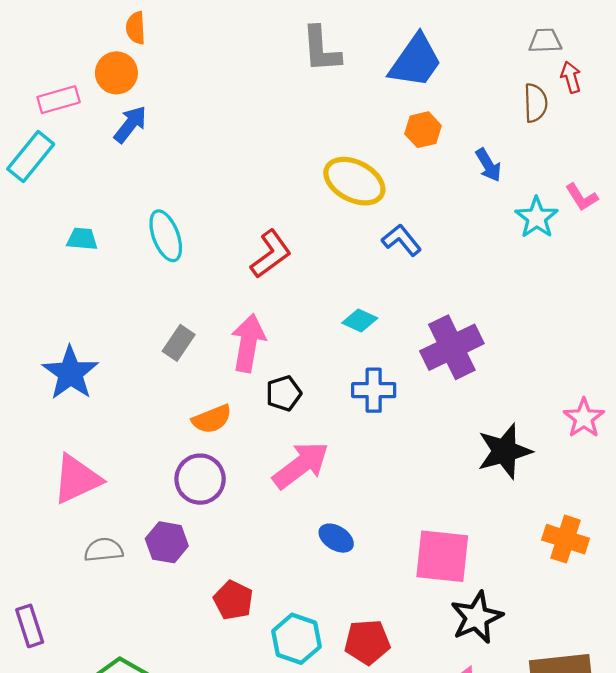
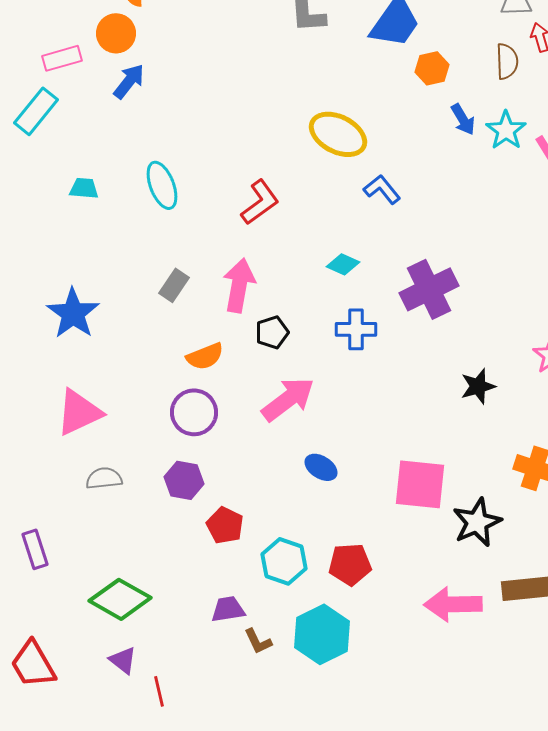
orange hexagon: (423, 130) -> (432, 68), moved
cyan star: (537, 218) -> (506, 130), moved
black star: (504, 451) -> (478, 386), size x0.7
purple hexagon: (167, 542) -> (184, 480), moved
black star: (477, 617) -> (477, 522), moved

